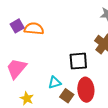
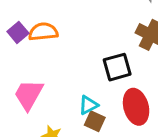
brown square: (67, 96) -> (95, 121), moved

